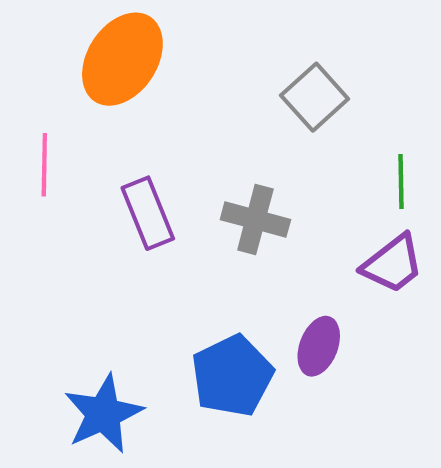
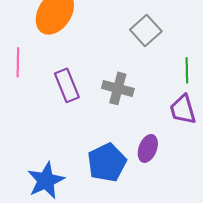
purple trapezoid: (393, 264) -> (183, 109), turned 112

